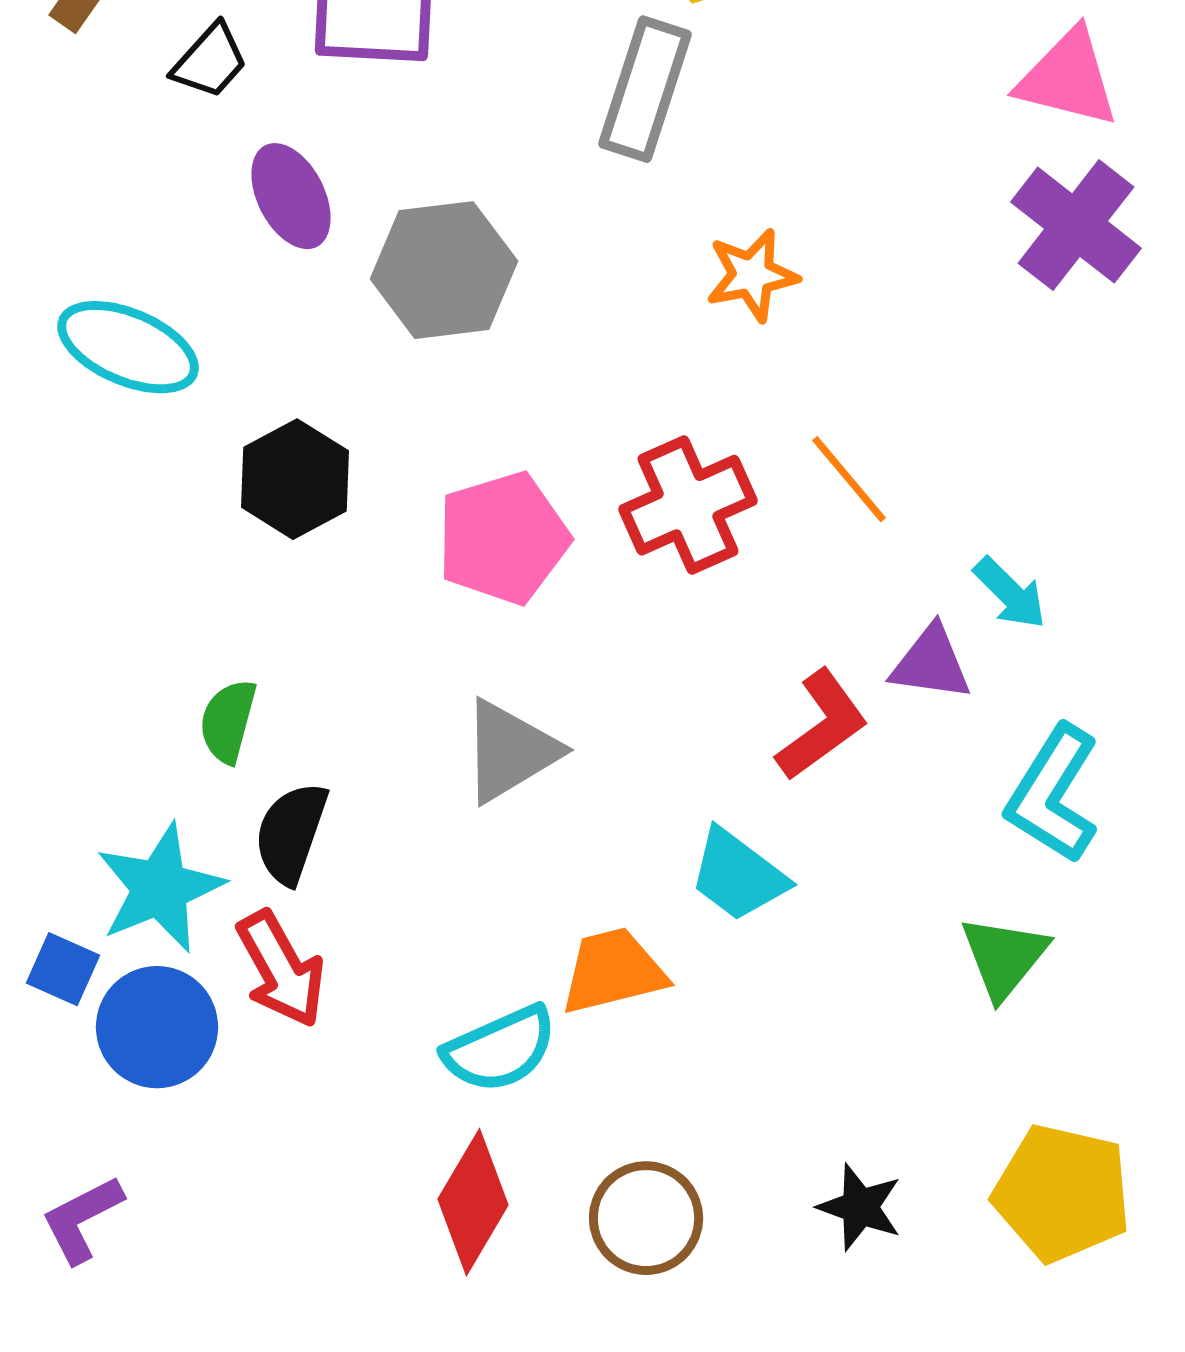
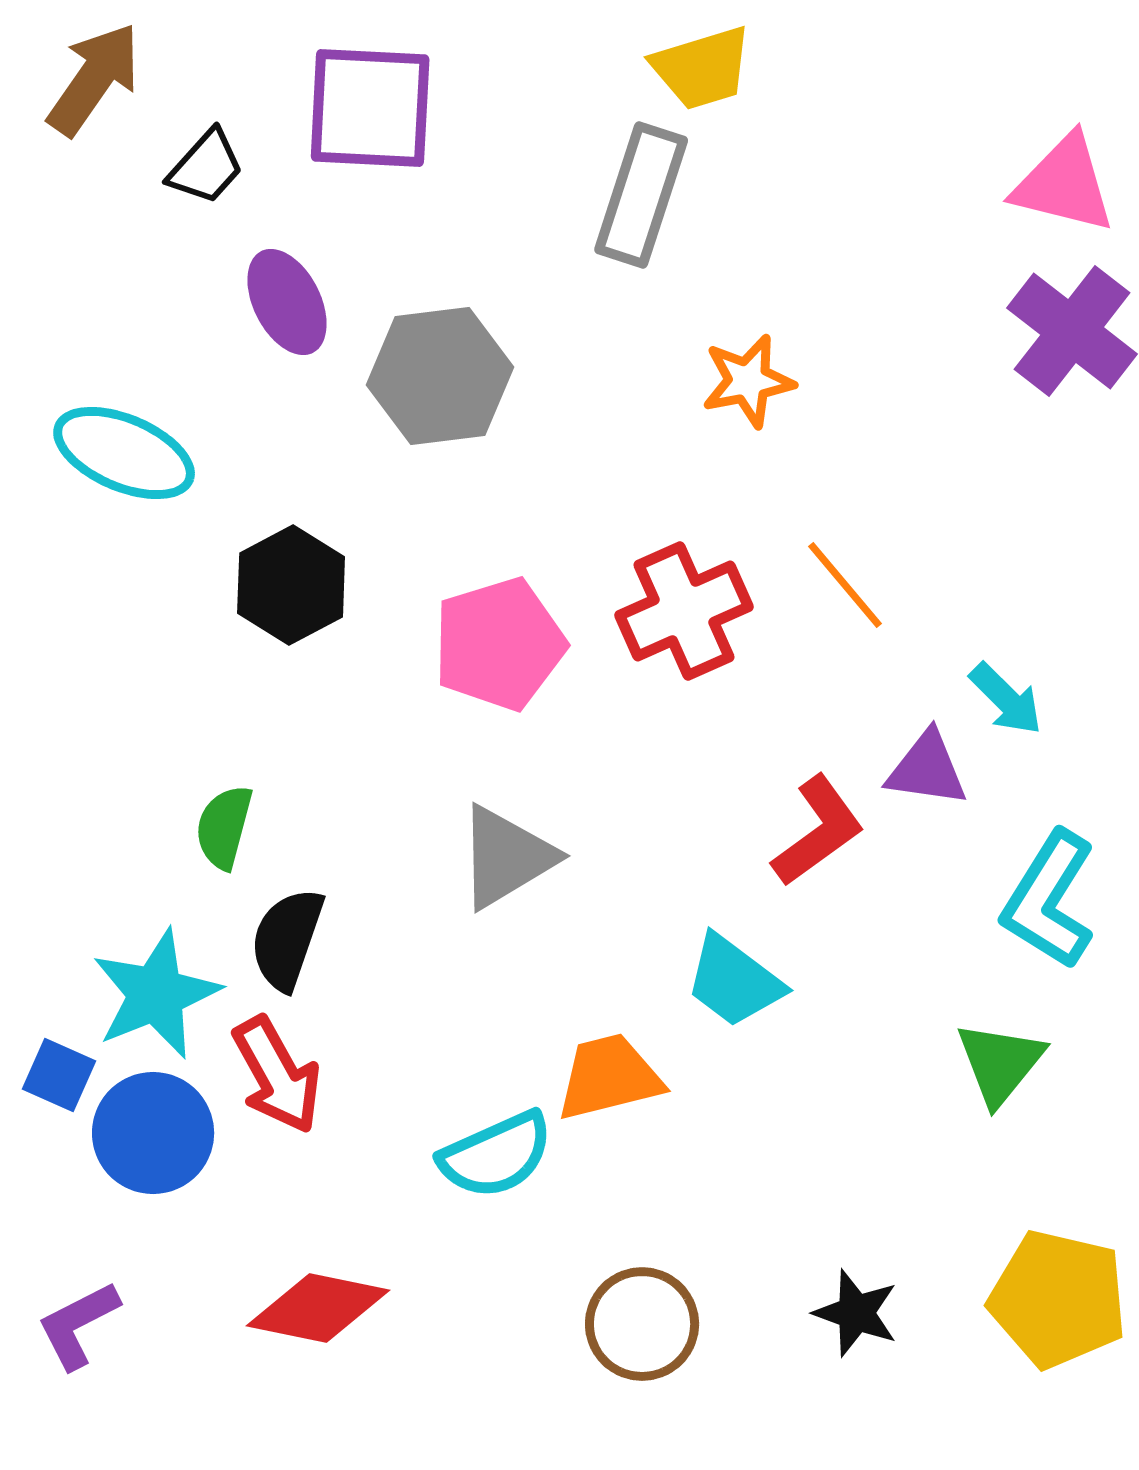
red diamond: (473, 1202) -> (318, 1308), moved, turned 71

